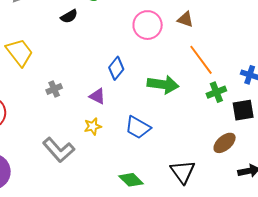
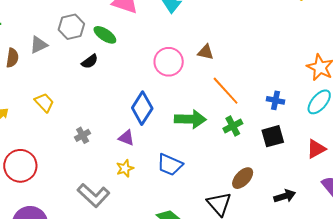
yellow trapezoid: (20, 52) -> (44, 103), size x0.7
blue diamond: (116, 68) -> (142, 108), size x1.4
green cross: (216, 92) -> (233, 126), moved
brown ellipse: (225, 143) -> (243, 178), moved

